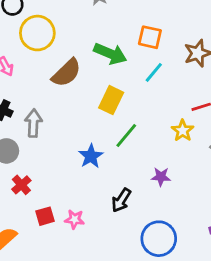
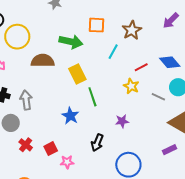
cyan line: (154, 72) -> (113, 52), moved
brown semicircle: (66, 73) -> (43, 61), turned -125
yellow rectangle: (111, 100) -> (77, 74), turned -42
green line: (126, 135) -> (92, 97), turned -48
red square: (45, 216) -> (51, 149), moved

